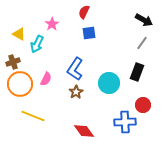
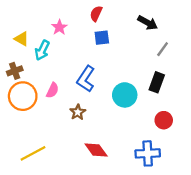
black arrow: (144, 20) -> (148, 23), moved
brown star: (76, 92) -> (78, 112), moved
yellow line: (33, 116) -> (33, 153), moved, turned -50
blue cross: (125, 122) -> (148, 153), moved

